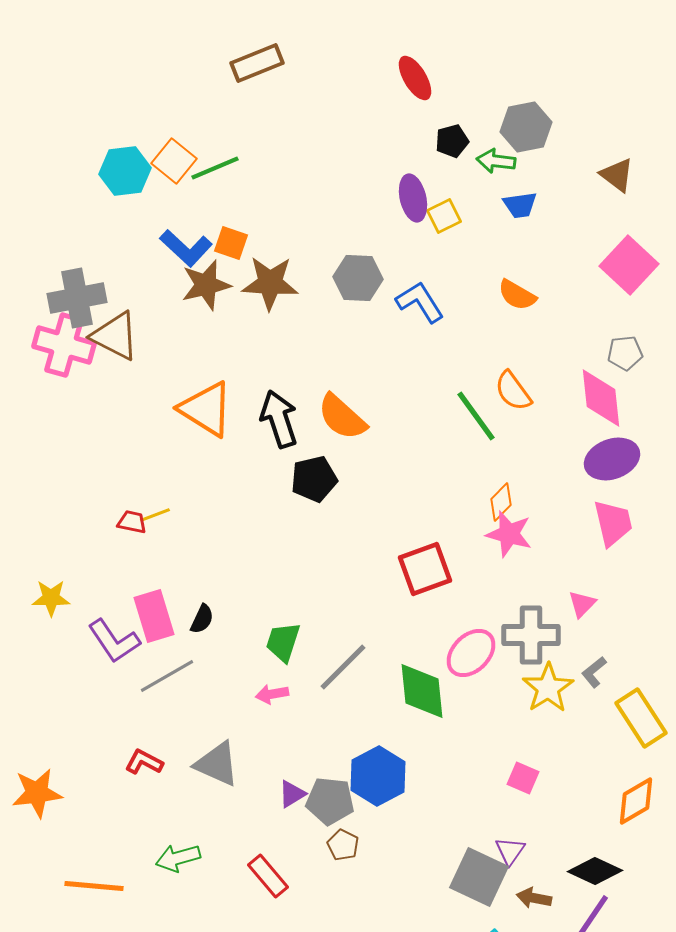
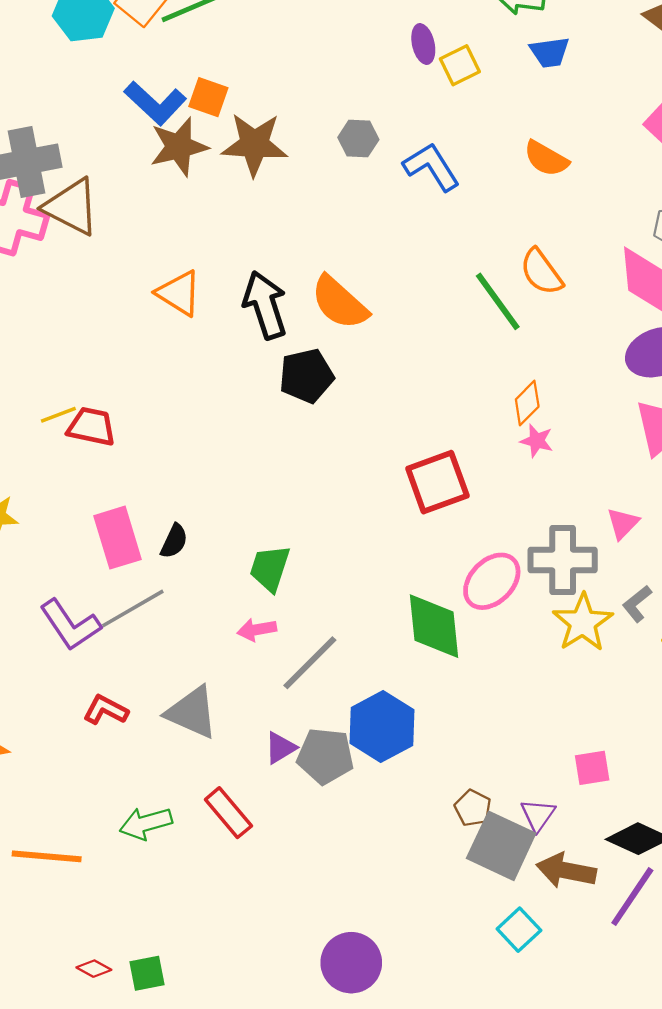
purple ellipse: (413, 198) -> (423, 44), size x0.7
gray hexagon: (358, 278) -> (358, 138), size x0.7
orange triangle: (206, 409) -> (179, 293), size x0.7
yellow line: (155, 515) -> (58, 415), moved
red trapezoid: (132, 522) -> (91, 427), size x1.4
pink star: (509, 534) -> (537, 441), size x0.6
purple L-shape: (114, 641) -> (70, 625), moved
gray line: (343, 667) -> (310, 663), moved
pink square: (523, 778) -> (592, 768), moved, turned -32
brown pentagon: (343, 845) -> (473, 808), moved
red rectangle: (268, 876) -> (228, 813), moved
brown arrow: (534, 898) -> (566, 871), size x1.4

